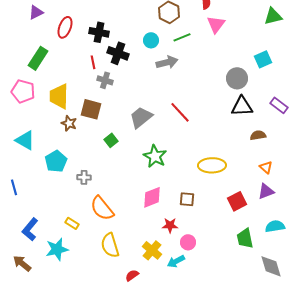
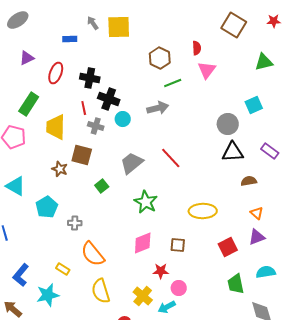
cyan circle: (151, 40) -> (123, 119), moved
yellow trapezoid: (59, 96) -> (56, 127), moved

